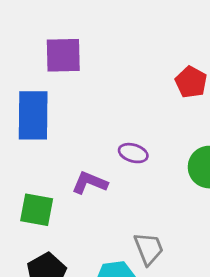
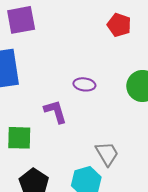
purple L-shape: (90, 183) -> (55, 112), turned 60

